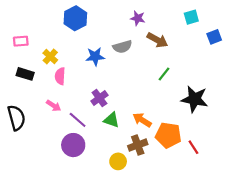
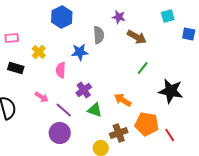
blue square: (214, 37) -> (189, 34), turned 32
gray semicircle: (122, 47) -> (99, 35), moved, turned -78
pink semicircle: (60, 76) -> (61, 70), moved
orange arrow: (142, 120) -> (123, 100), moved

